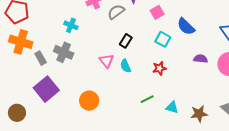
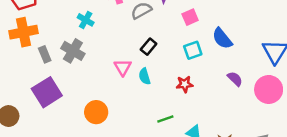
cyan square: (163, 39) -> (193, 50), turned 35
orange cross: (21, 42) -> (23, 32), turned -35
purple semicircle: (201, 59) -> (235, 79), turned 32

